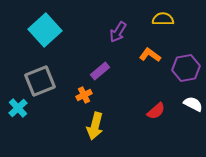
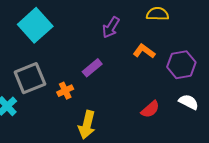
orange cross: (84, 95) -> (65, 91), moved

